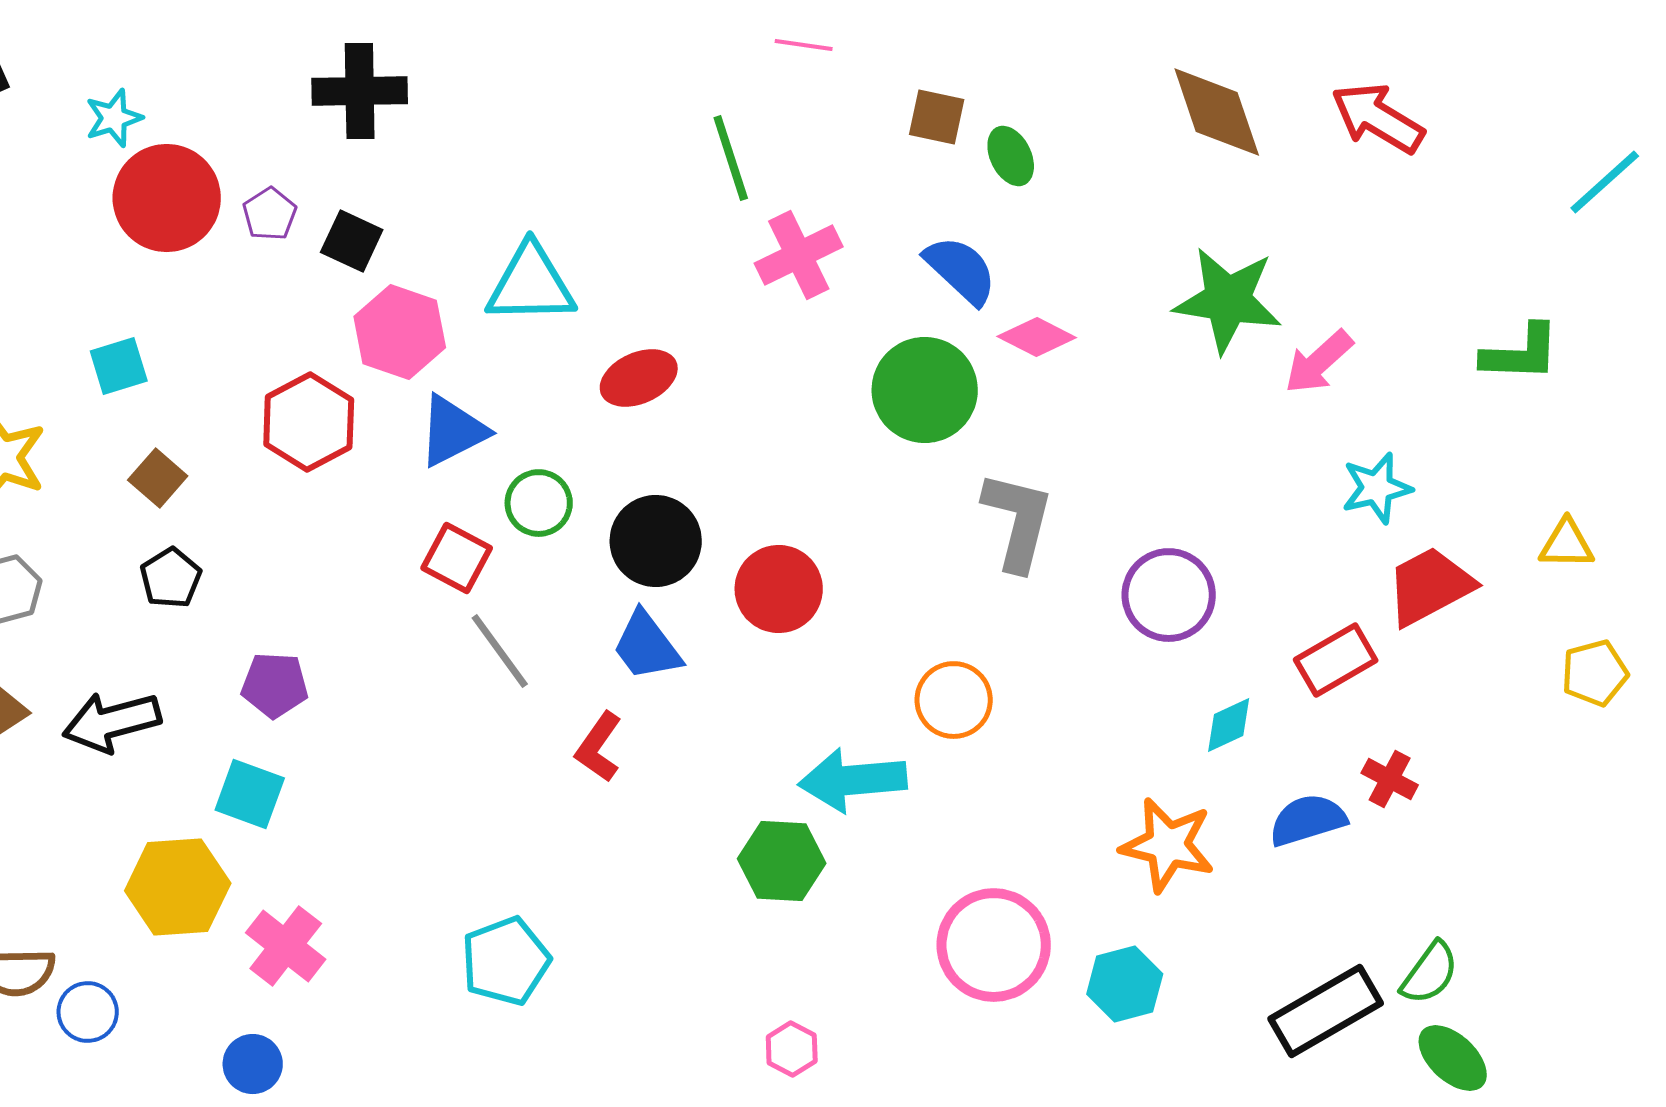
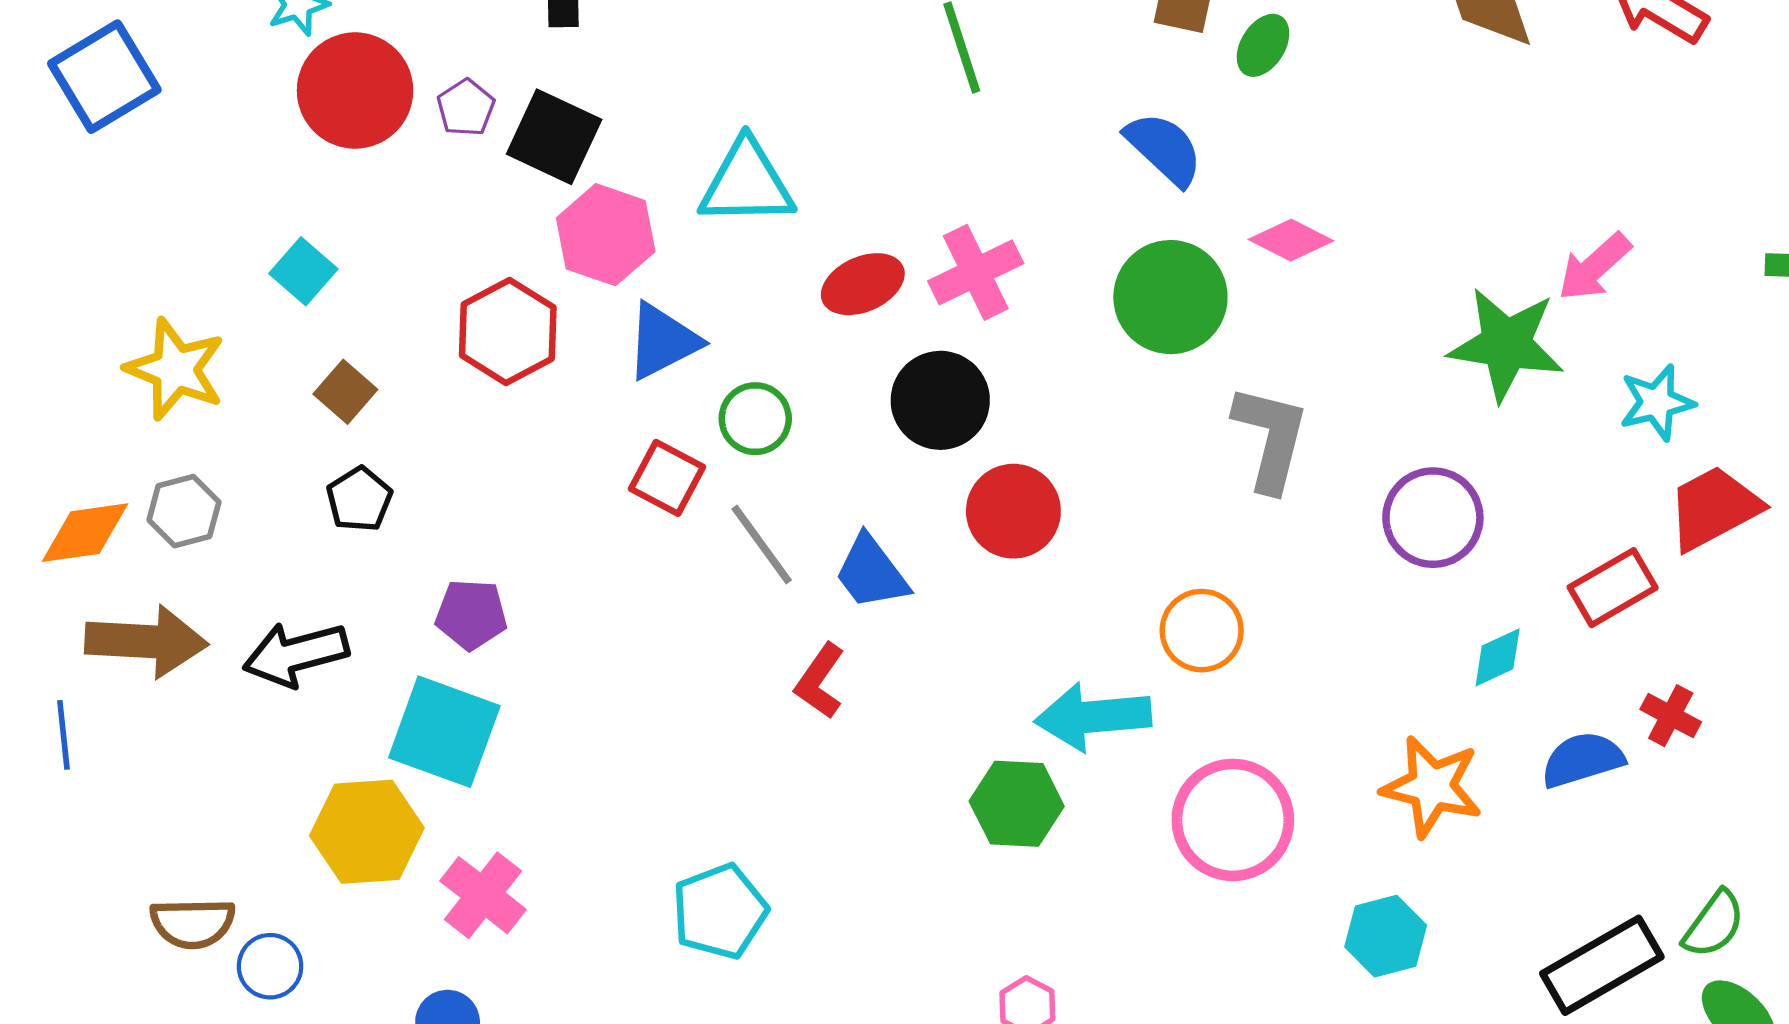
green ellipse: (1011, 156) -> (1263, 45), turned 58
black square: (352, 241) -> (554, 137), size x1.4
pink cross: (799, 255) -> (976, 272), moved
blue semicircle: (961, 270) -> (1164, 149), moved
green star: (1228, 300) -> (1506, 344), moved
cyan square: (119, 366) -> (303, 271), turned -32
black circle: (656, 541) -> (940, 400), moved
gray line: (500, 651) -> (762, 544), moved
cyan square: (250, 794) -> (444, 732), size x1.5
pink circle: (994, 945) -> (1233, 820), moved

